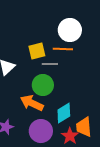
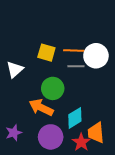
white circle: (70, 30) -> (96, 56), moved
yellow square: (37, 51) -> (46, 53), turned 30
gray line: (50, 64) -> (76, 66), moved

